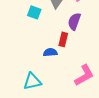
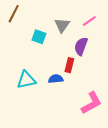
cyan triangle: (32, 81) -> (26, 80), moved

